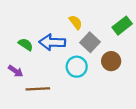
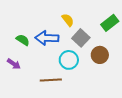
brown line: (38, 89) -> (51, 80), moved

